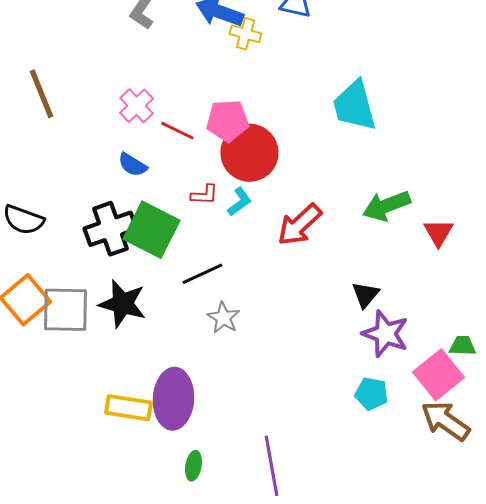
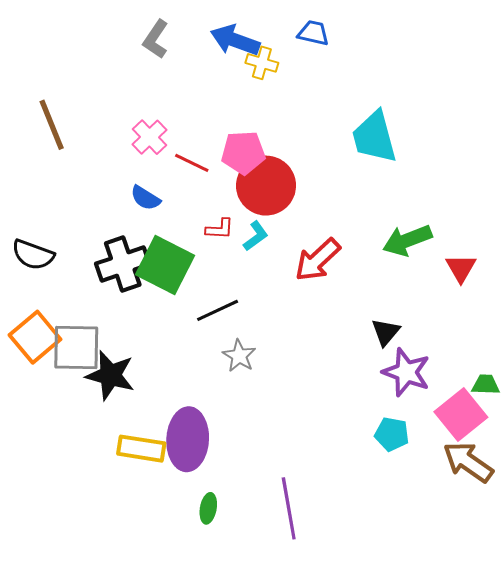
black star: (122, 304) -> (110, 375), moved

